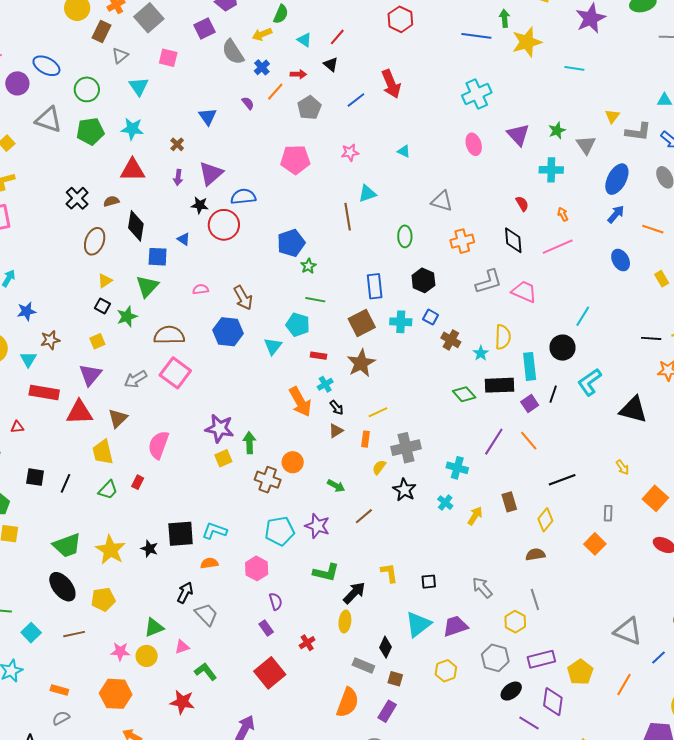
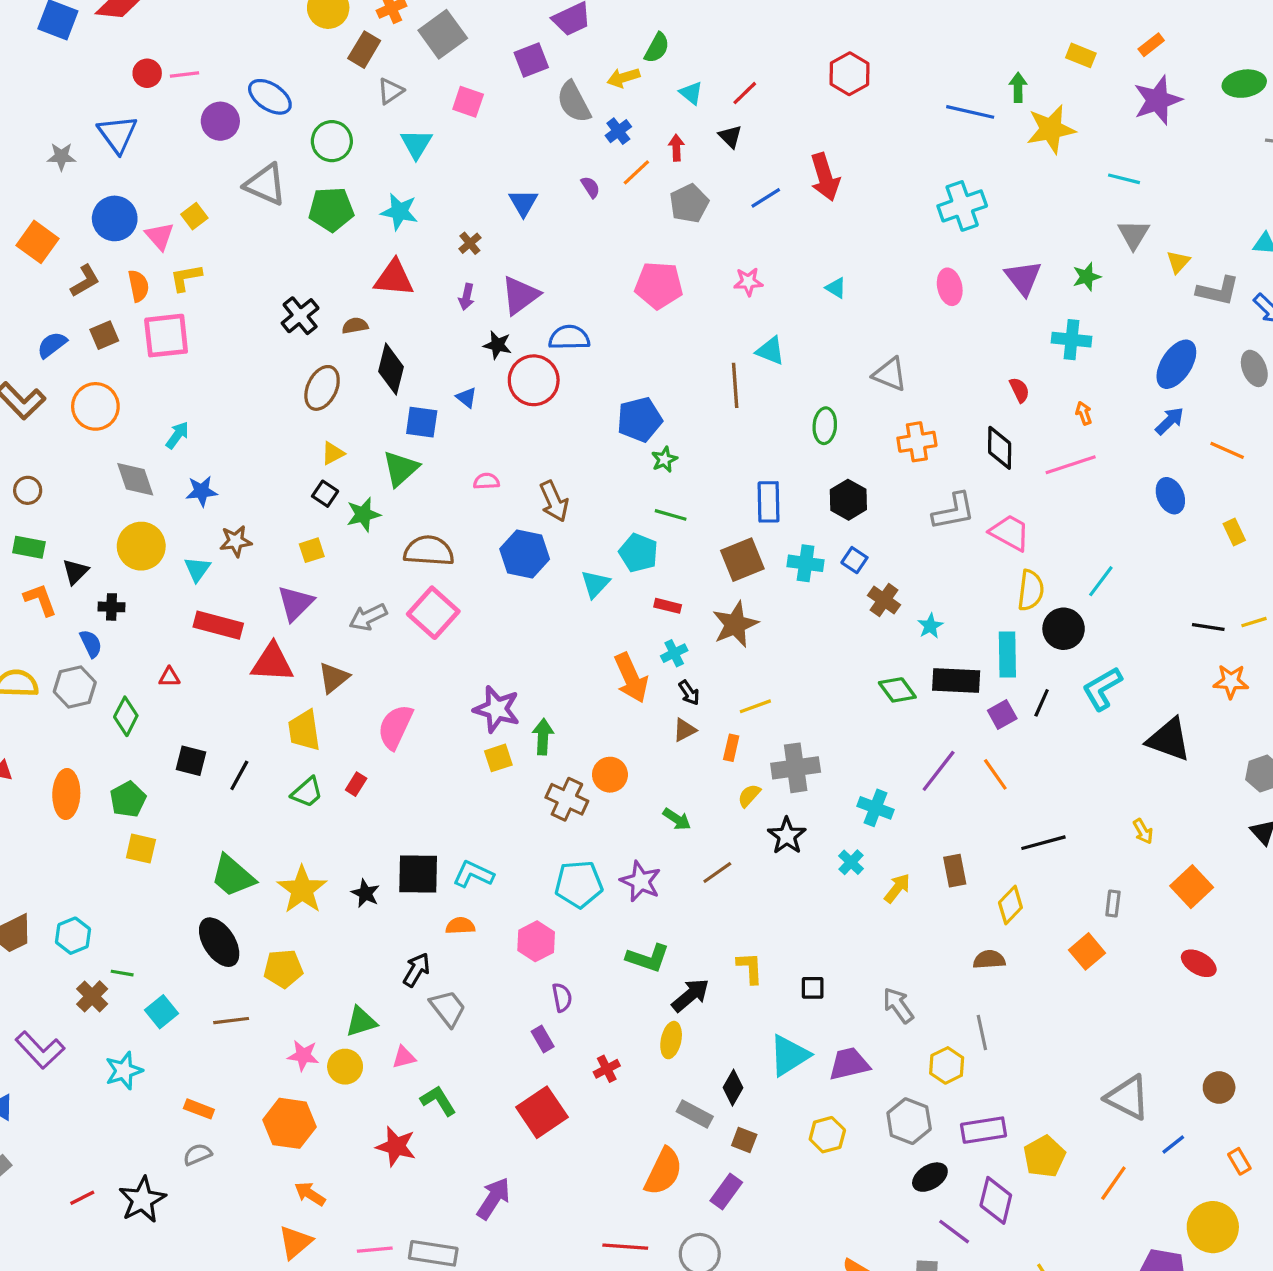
red arrow: (298, 74) -> (676, 148), turned -98
gray triangle: (586, 145) -> (1134, 234), moved
cyan triangle: (367, 193) -> (770, 351), turned 36
yellow semicircle: (503, 337) -> (1031, 590), moved
green trapezoid: (67, 545) -> (233, 876), turned 56

